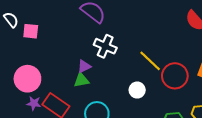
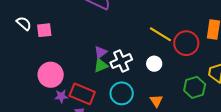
white cross: (105, 46) -> (121, 61), moved, turned -35

